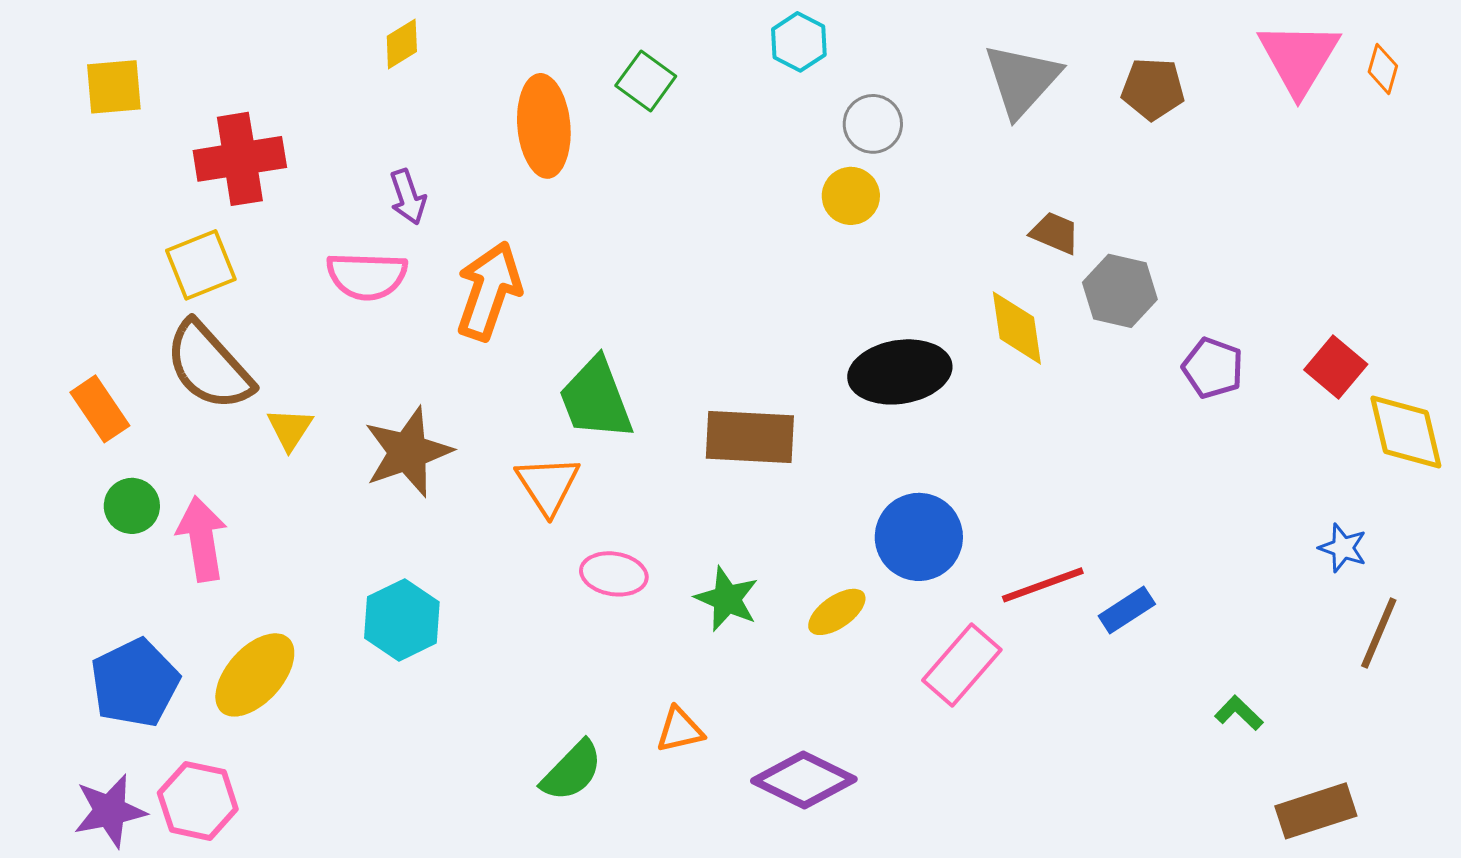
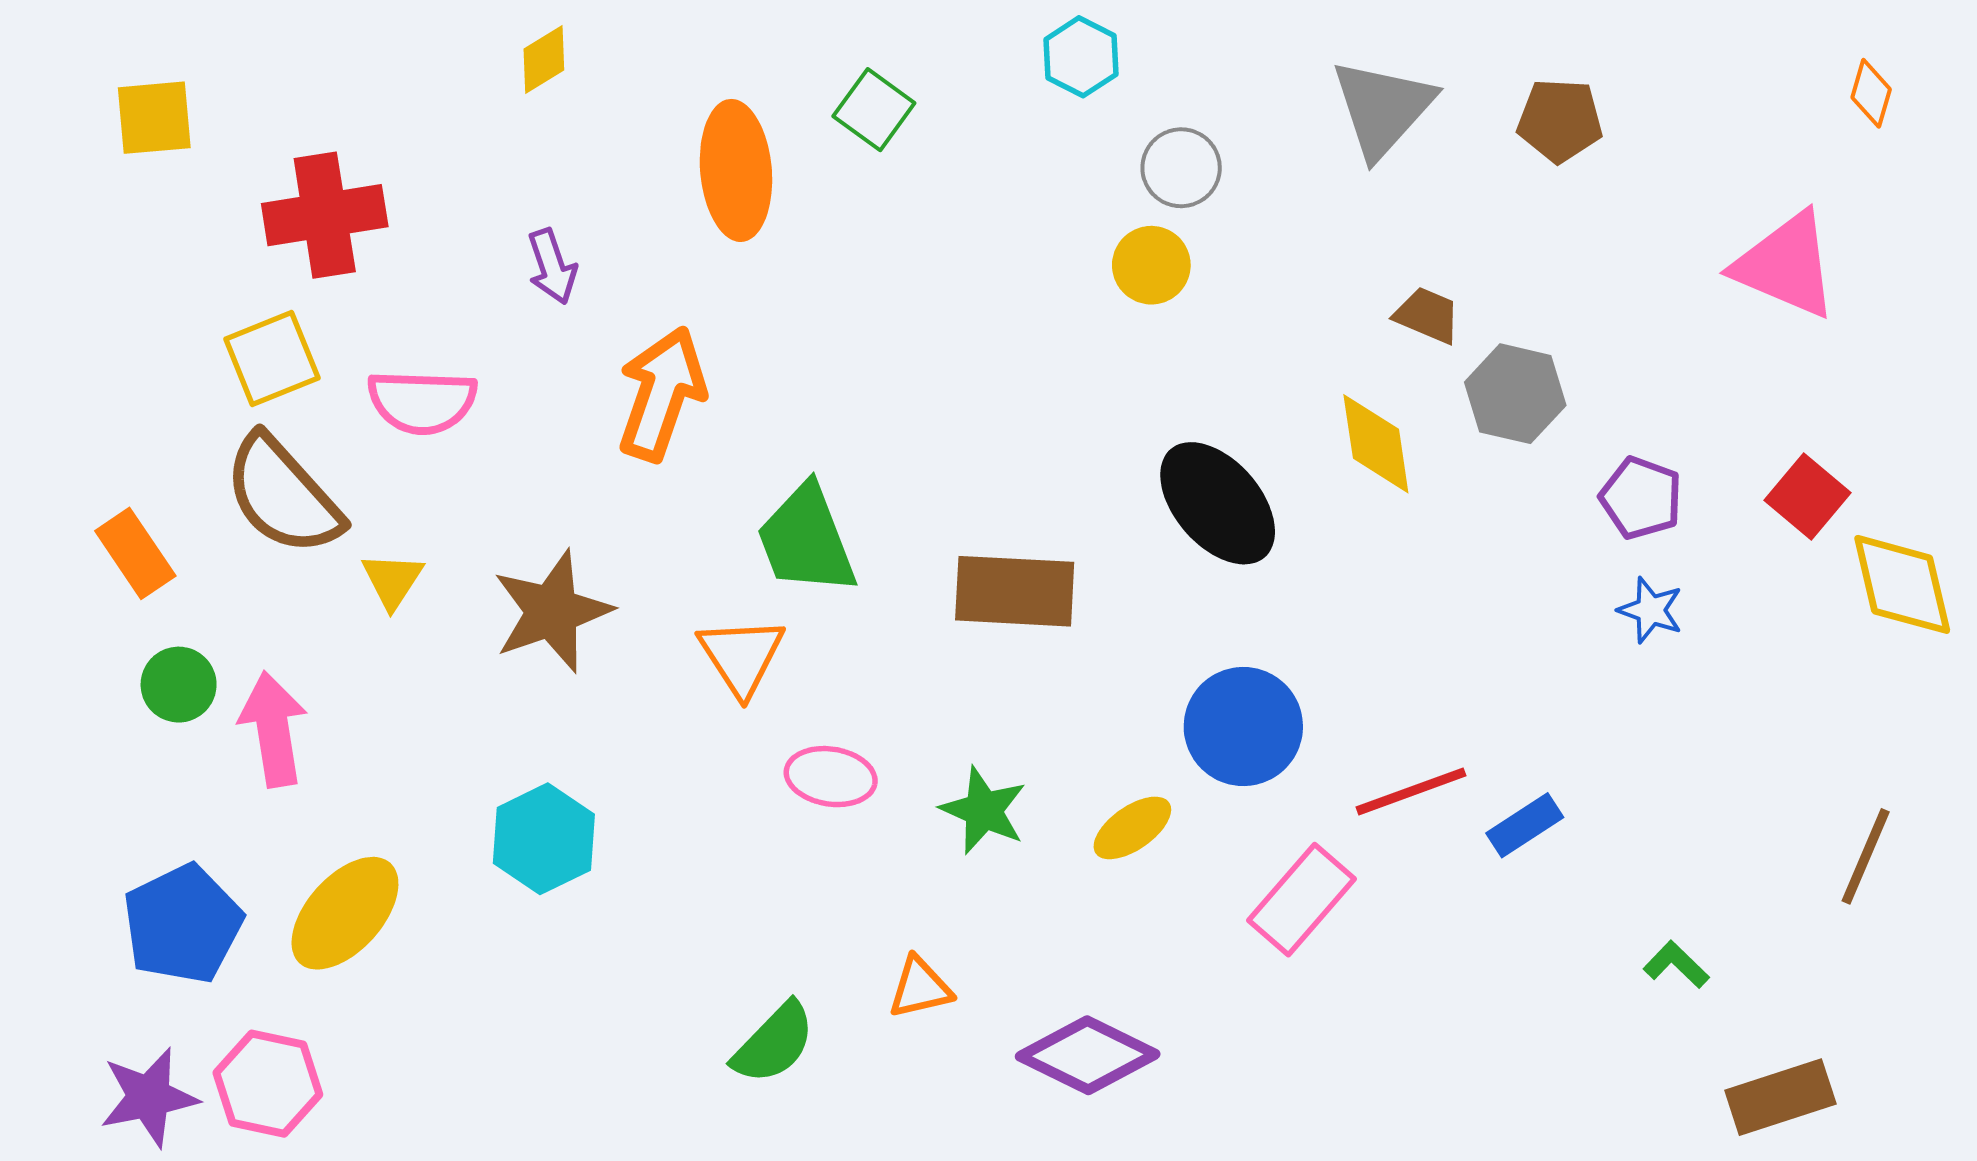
pink triangle: (1299, 58) -> (1786, 265), moved, turned -38
pink semicircle: (367, 276) -> (422, 402), moved
black ellipse: (900, 372) -> (1218, 503), turned 58
blue star: (1343, 548) -> (1651, 610), moved

